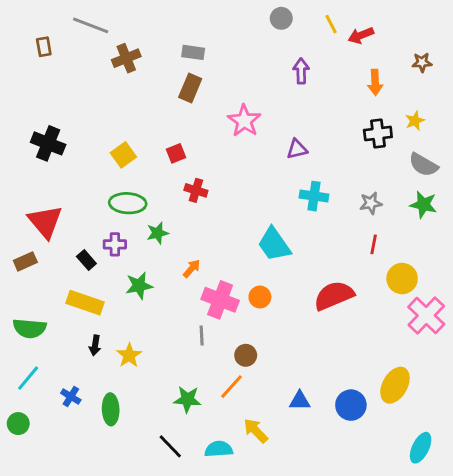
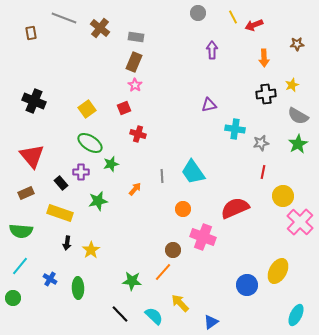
brown cross: (126, 58) -> (100, 28), moved, turned -30
pink star: (244, 121) -> (135, 85), moved, size x0.6
cyan cross: (314, 196) -> (235, 129), moved
green ellipse: (128, 203) -> (90, 143), turned 30
green star: (423, 205) -> (298, 144), turned 30
brown rectangle: (25, 261) -> (26, 193), moved
pink cross: (220, 300) -> (203, 237), moved
gray line: (202, 335) -> (162, 176), moved
blue triangle: (300, 401) -> (211, 322), moved, turned -35
cyan semicircle: (219, 449) -> (154, 316), turned 48

